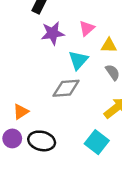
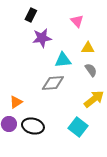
pink triangle: (87, 28) -> (77, 21), moved, turned -32
cyan triangle: (78, 60) -> (63, 60), turned 42

